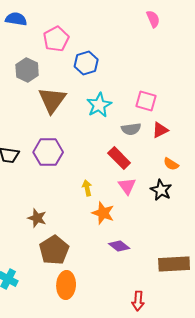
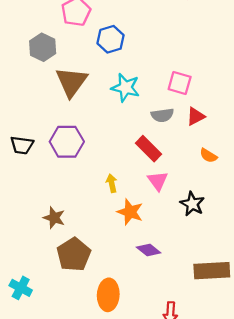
cyan star: (99, 105) -> (125, 88), turned -30
black star: (161, 190) -> (192, 204), moved
orange ellipse: (66, 285) -> (108, 295), moved

